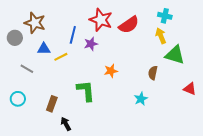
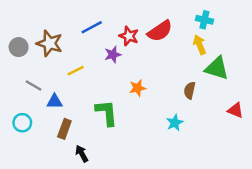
red star: (101, 20) -> (129, 36), moved, size x0.7
brown star: (35, 23) -> (50, 43), moved
blue line: (73, 35) -> (92, 27), moved, turned 48
blue triangle: (44, 49) -> (55, 102), moved

